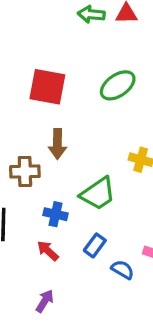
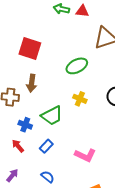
green ellipse: (118, 85) -> (77, 66), moved
blue semicircle: (123, 270) -> (48, 177), moved

